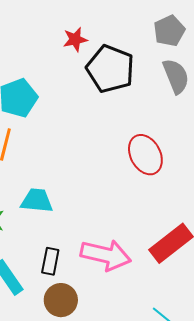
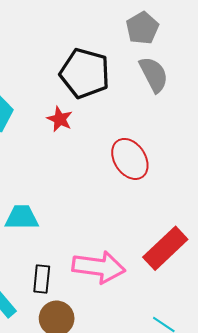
red star: (75, 39) -> (60, 119), moved, turned -30

